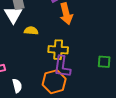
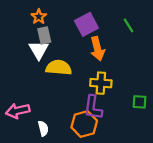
yellow semicircle: (31, 31) -> (59, 68), size x1.6
yellow cross: (58, 50) -> (101, 83), moved

